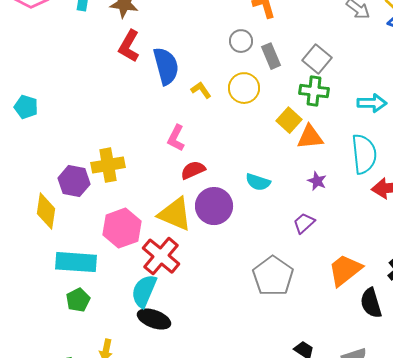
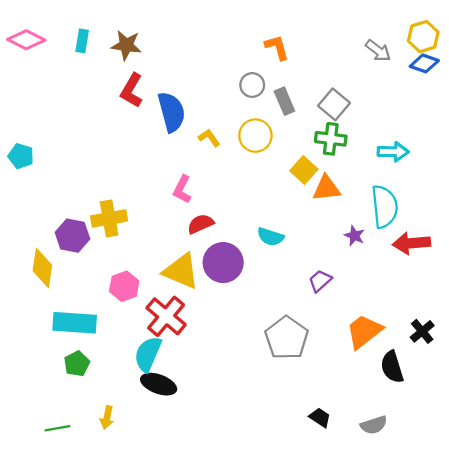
purple star: (317, 181) -> (354, 236), moved
pink hexagon: (122, 228) -> (124, 286), size x0.7

